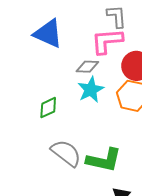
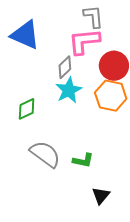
gray diamond: (87, 67) -> (65, 67), turned -45
green L-shape: (104, 160) -> (83, 160), size x0.6

